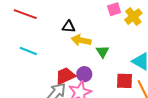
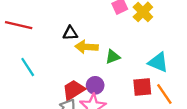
cyan line: (28, 51) -> (28, 67), turned 42
green triangle: (103, 52) -> (113, 57), turned 48

